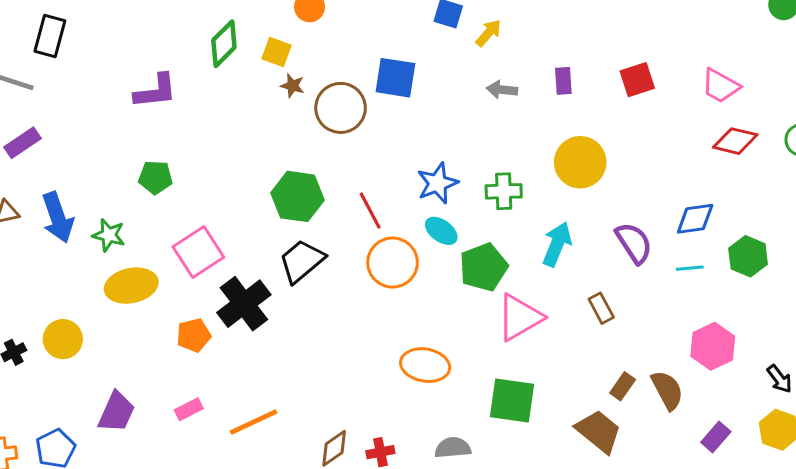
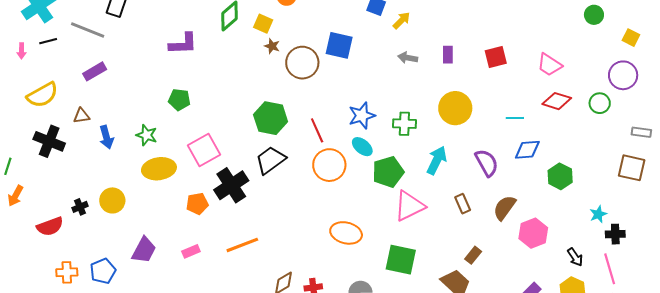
blue arrow: (58, 218) -> (106, 137), moved, size x0.7
cyan line: (690, 268) -> (515, 118), moved
brown semicircle: (667, 390) -> (504, 208), moved, turned -120
orange line: (254, 422) -> (242, 245), moved

